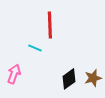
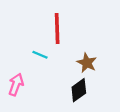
brown star: (93, 78) -> (87, 63), moved, turned -30

